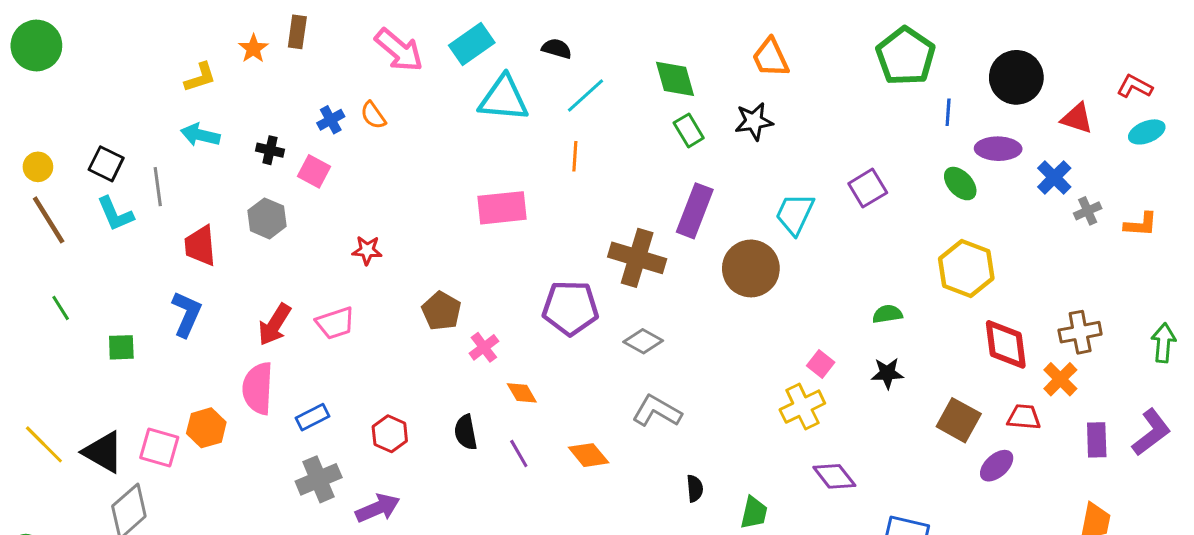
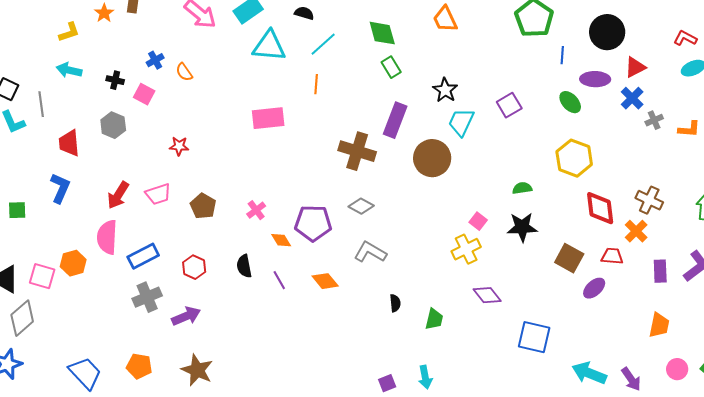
orange semicircle: (373, 115) -> (184, 72), moved
red triangle: (1077, 118) -> (635, 67), moved, turned -45
black star: (754, 121) -> (445, 90), moved, turned -30
purple pentagon: (570, 308) -> (313, 223), moved
brown pentagon: (441, 311) -> (203, 206), moved
brown cross: (1080, 332) -> (649, 200), turned 36
black star: (887, 373) -> (522, 227), size x1.4
blue rectangle: (312, 417) -> (143, 256), size x1.4

